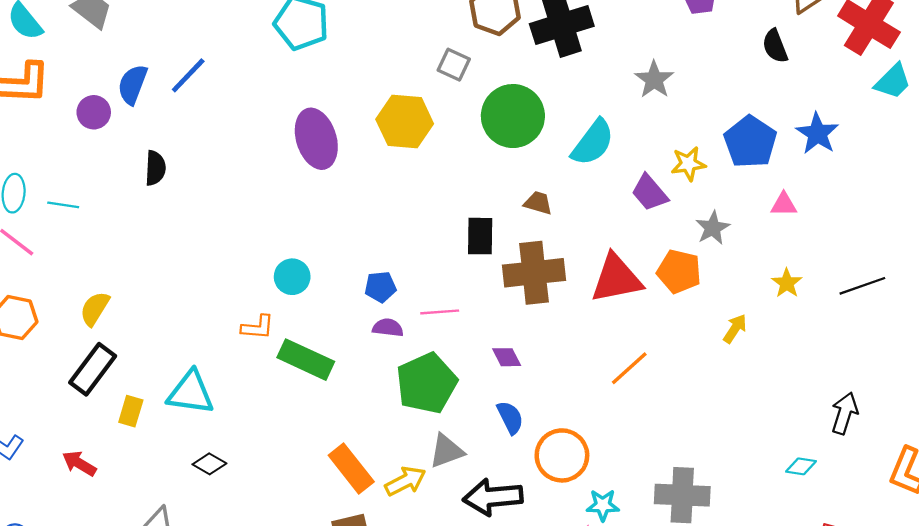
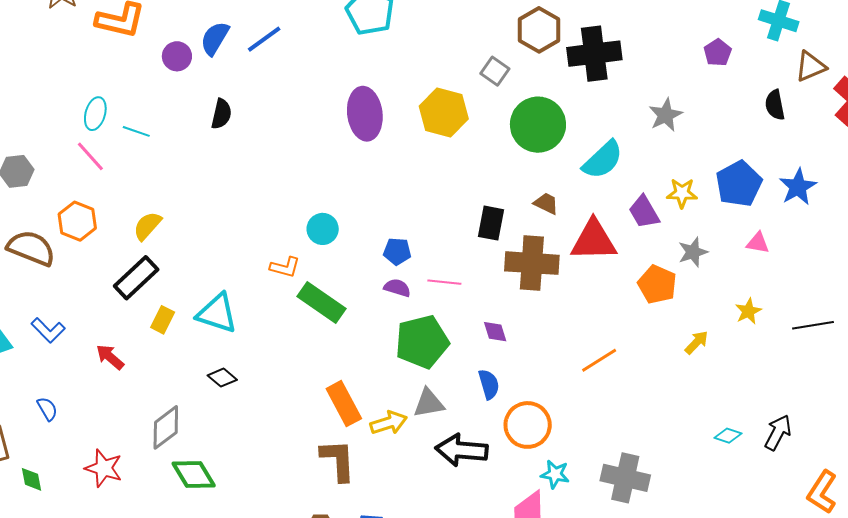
red triangle: (616, 279) -> (594, 240), moved
cyan diamond: (801, 466) -> (728, 436), moved

